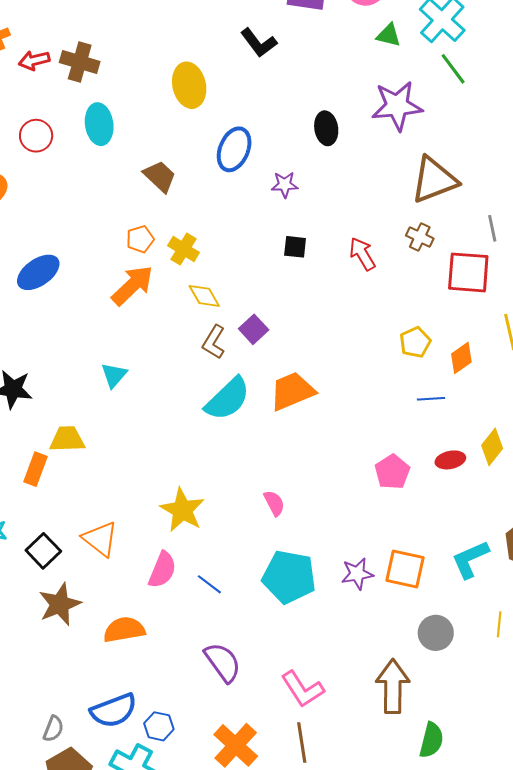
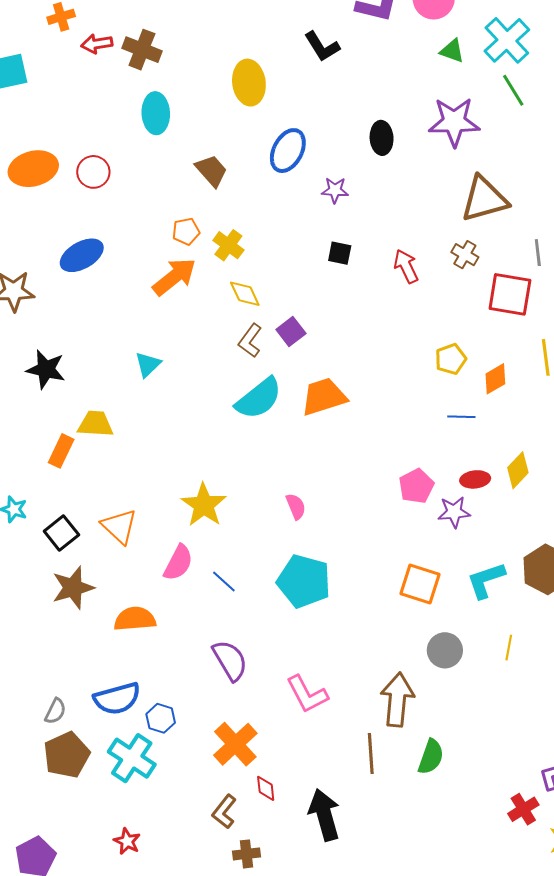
red circle: (36, 136) -> (93, 172), moved
purple star: (357, 574) -> (454, 512), moved
brown line: (302, 742) -> (371, 753), moved

